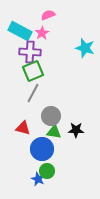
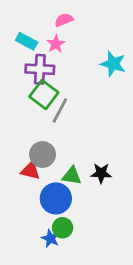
cyan rectangle: (20, 31) -> (27, 41), size x0.7
green square: (33, 71) -> (44, 95), turned -30
gray line: (33, 93) -> (60, 111), moved
gray circle: (51, 116) -> (43, 154), moved

